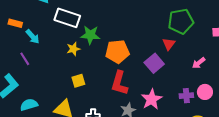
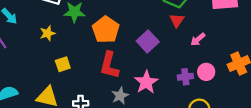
red triangle: (169, 44) -> (177, 20), moved
yellow star: (73, 49) -> (47, 33), moved
orange pentagon: (117, 52) -> (106, 30), turned -30

